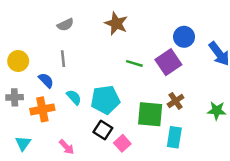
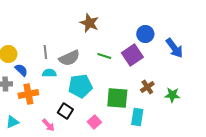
gray semicircle: (65, 25) -> (69, 58), moved, size x1.5
blue semicircle: (46, 80) -> (21, 70), moved
cyan semicircle: (74, 97) -> (49, 73), moved, turned -48
brown cross: (176, 101) -> (147, 87), moved
black square: (103, 130) -> (65, 111), moved
cyan triangle: (23, 143) -> (12, 122), turned 32

